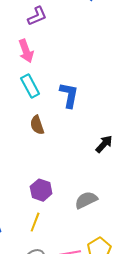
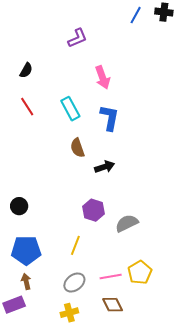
pink arrow: (26, 51) -> (103, 77), moved
black arrow: (104, 144) -> (105, 167), moved, turned 30
purple hexagon: (41, 190) -> (93, 210), moved

